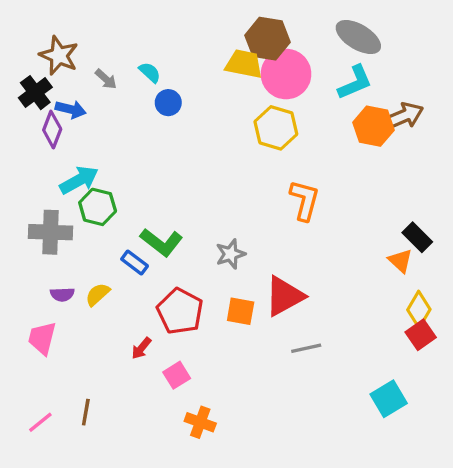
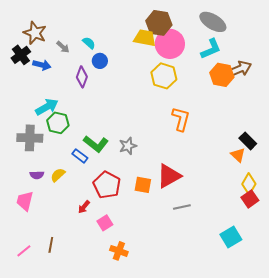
purple diamond: (52, 130) -> (82, 77), moved
gray star: (230, 254) -> (128, 146), moved

